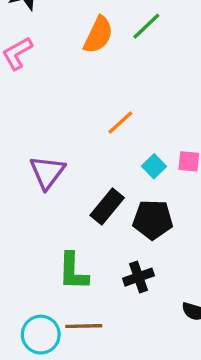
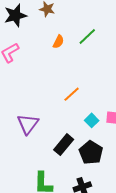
orange semicircle: (98, 35) -> (58, 42), size x0.6
black pentagon: (153, 220) -> (91, 152), turned 30

